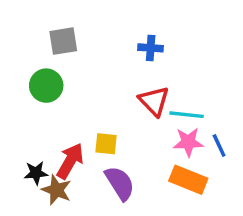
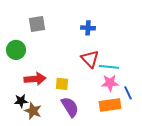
green circle: (46, 86) -> (16, 50), moved
blue line: (219, 146) -> (128, 93), moved
red arrow: (70, 161) -> (35, 79), moved, turned 55
orange rectangle: (188, 180) -> (110, 105), turned -30

